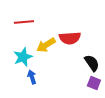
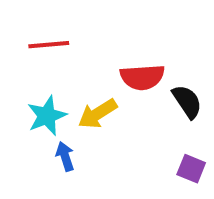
yellow arrow: (46, 45) -> (98, 114), moved
black semicircle: (92, 63) -> (187, 102), moved

